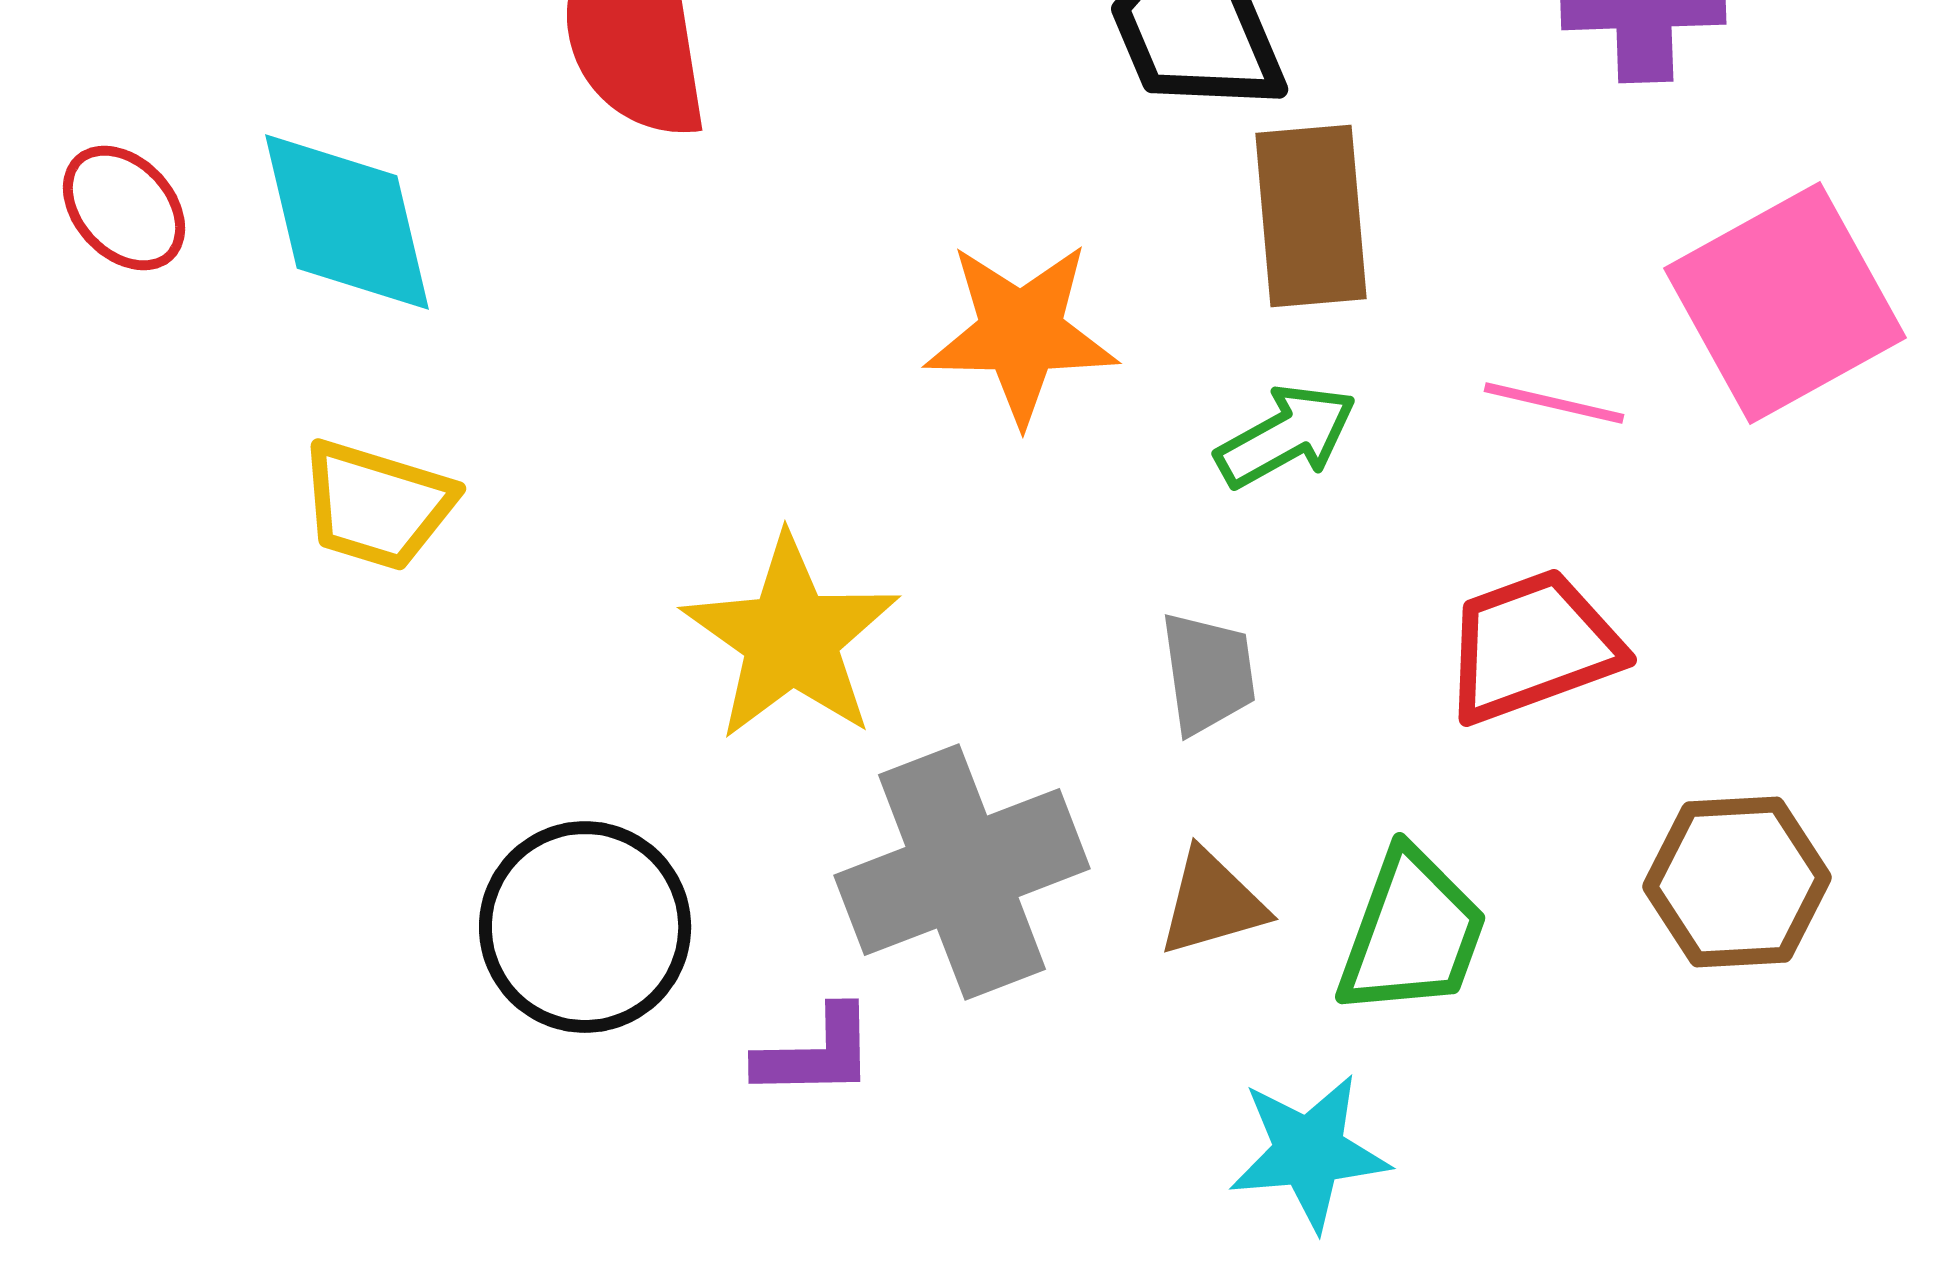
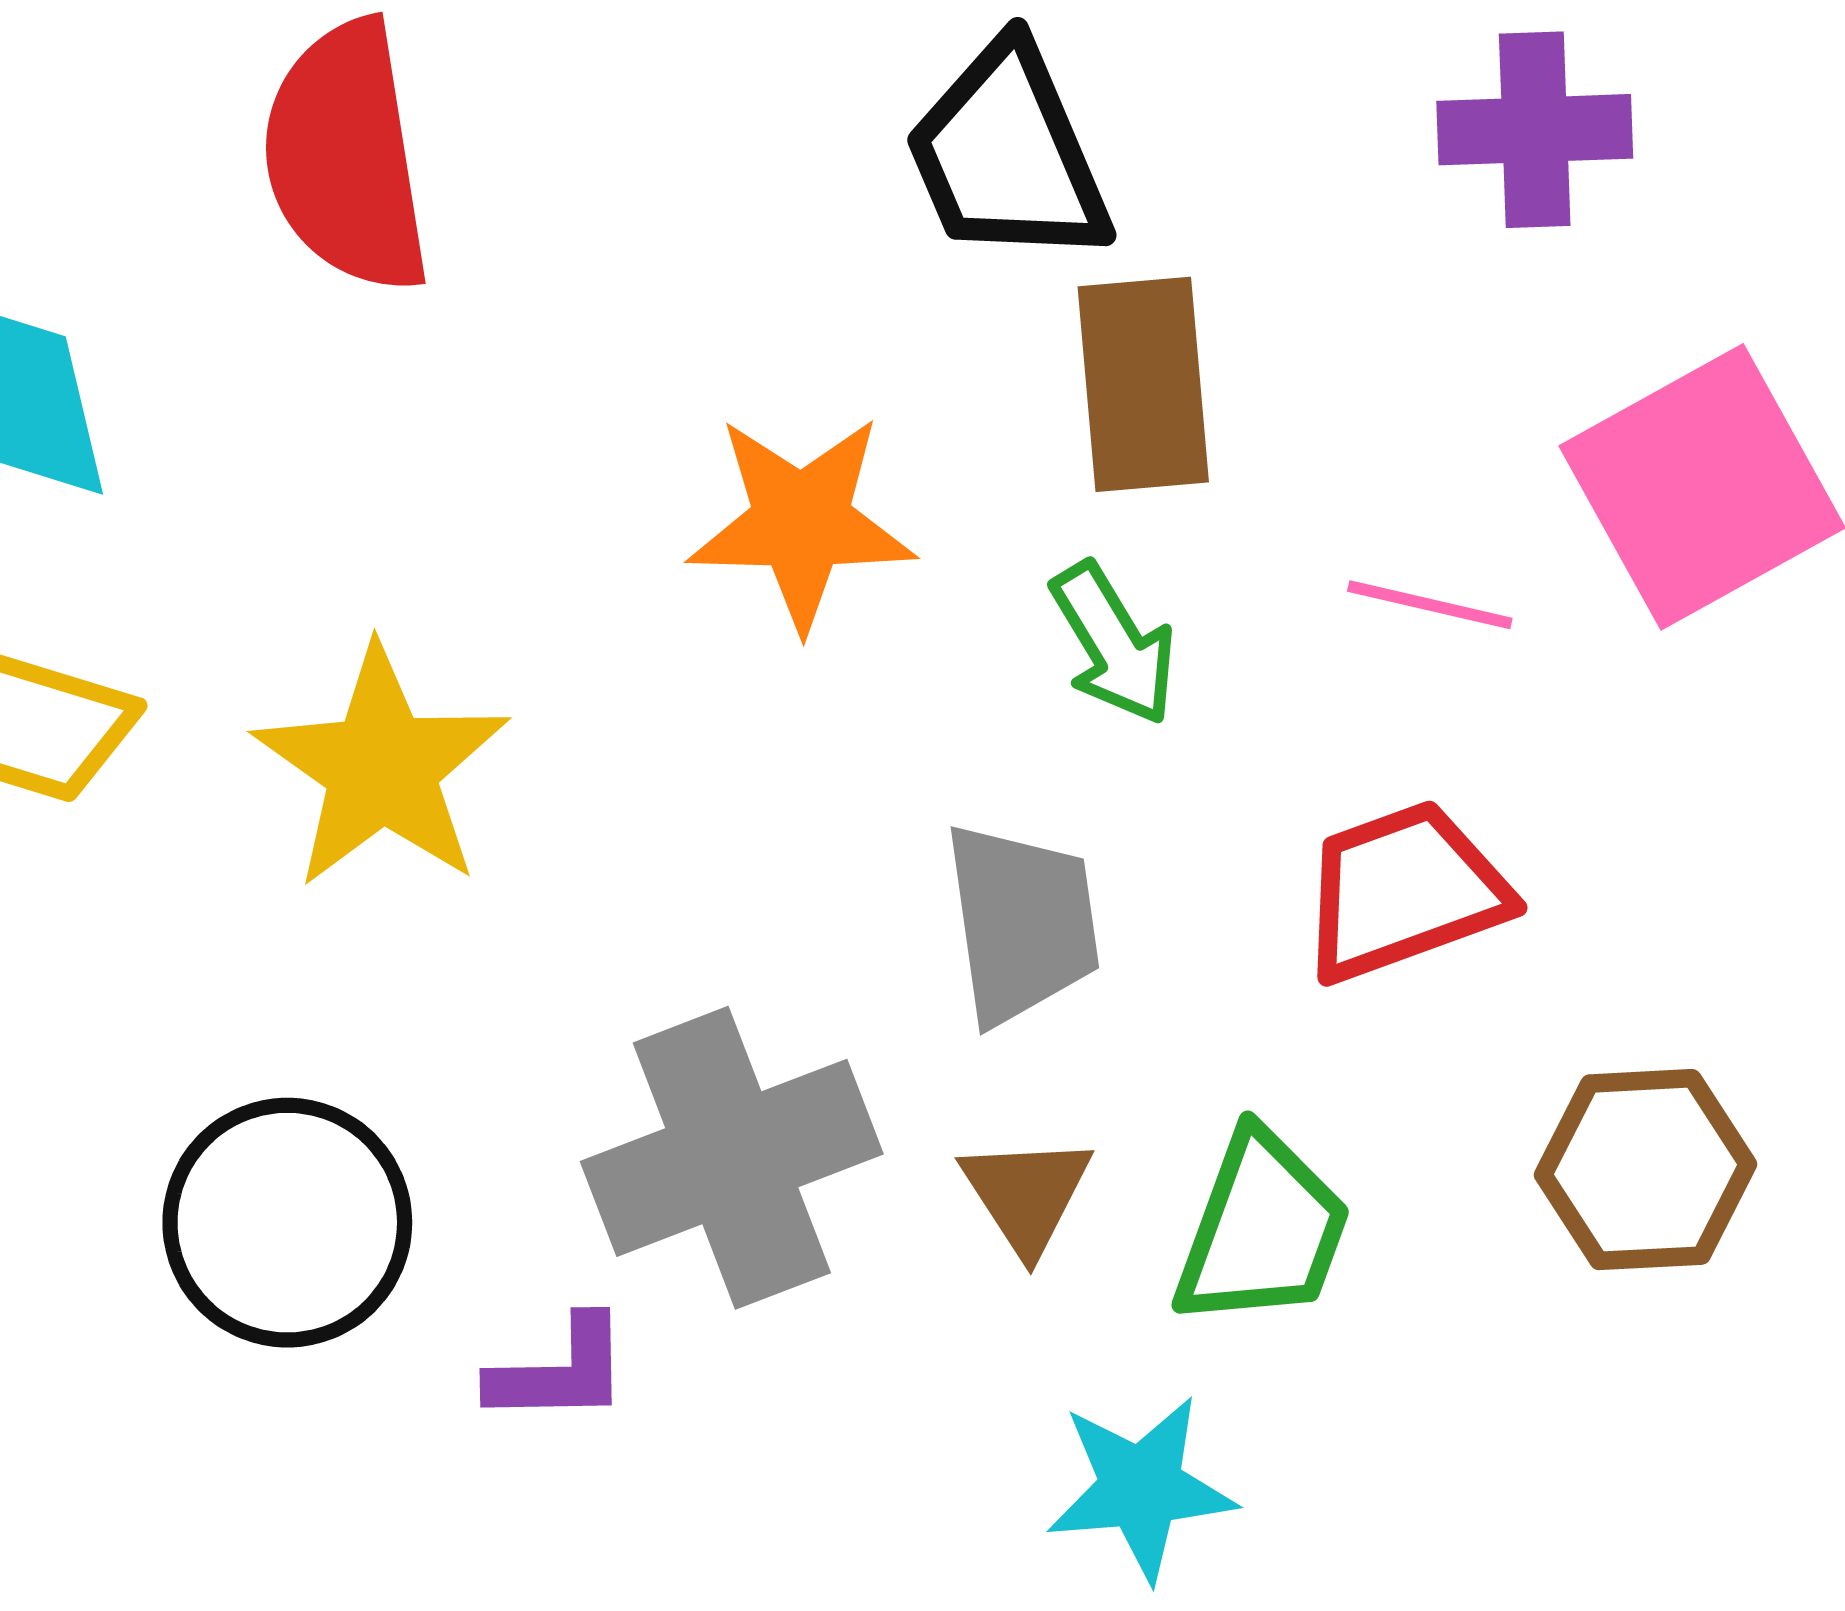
green arrow: (1286, 436) -> (1114, 644), turned 88
yellow star: (791, 638) -> (382, 768), moved
gray trapezoid: (1208, 673) -> (1022, 923), size x1.4
brown triangle: (1212, 903) -> (1027, 1194), turned -47

